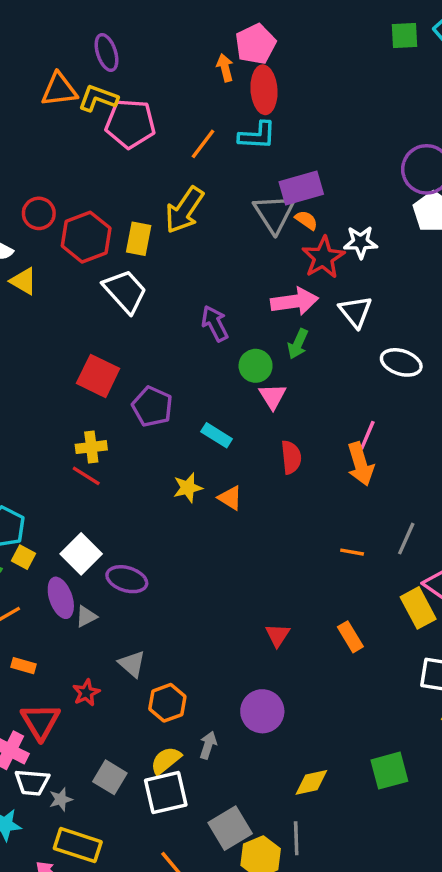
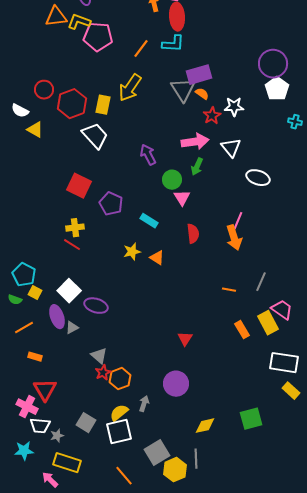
red star: (323, 257) -> (212, 116), size x0.7
orange rectangle: (350, 637) -> (242, 330), moved
red star: (86, 693) -> (103, 373), moved

